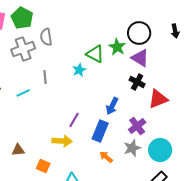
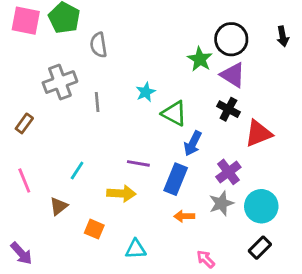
gray cross: (23, 49) -> (60, 82), moved
green triangle: (95, 54) -> (174, 113), moved
cyan line: (23, 93) -> (77, 171), moved, turned -32
purple line: (74, 120) -> (138, 163), turned 70
brown triangle: (18, 150) -> (59, 206), turned -32
orange arrow: (106, 157) -> (184, 216), turned -40

